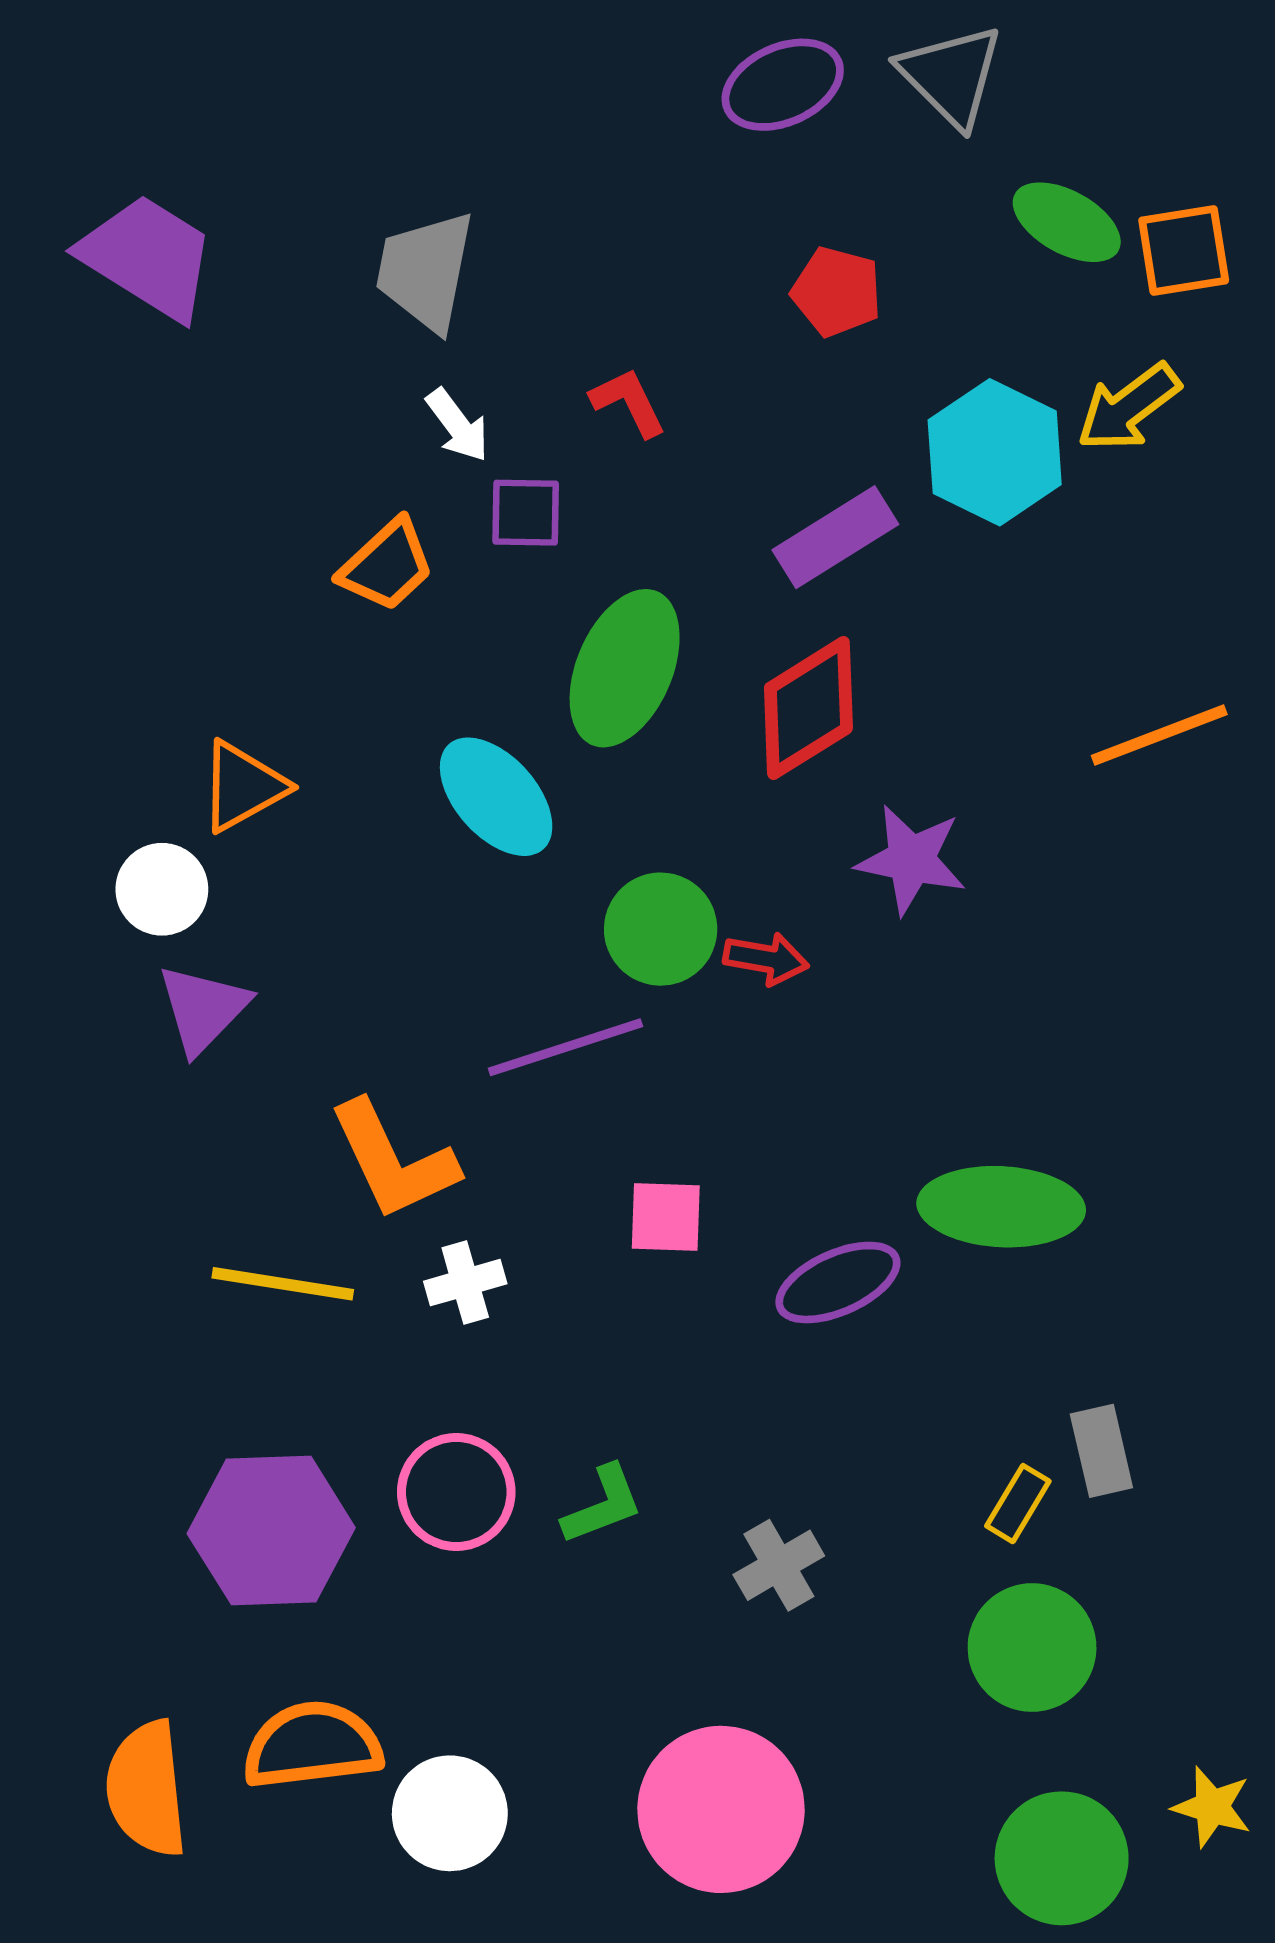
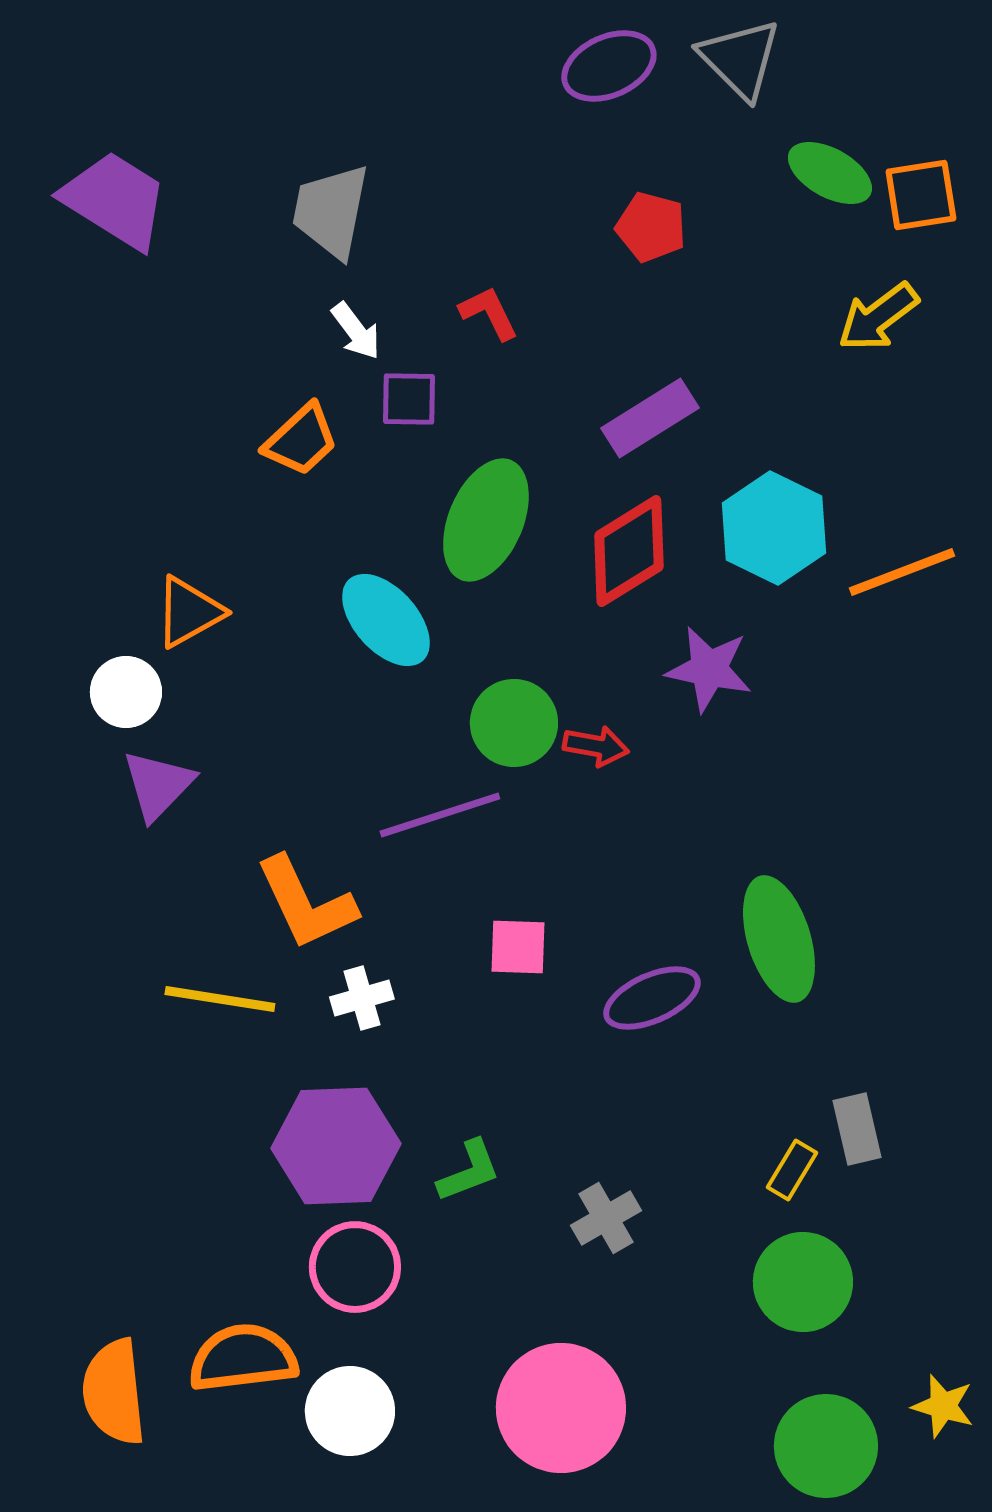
cyan hexagon: (995, 452) -> (774, 528), moved
green ellipse: (1001, 1207) -> (779, 939), turned 70
pink circle: (456, 1492) -> (355, 1267), moved
purple hexagon: (271, 1531) -> (336, 1146), moved

